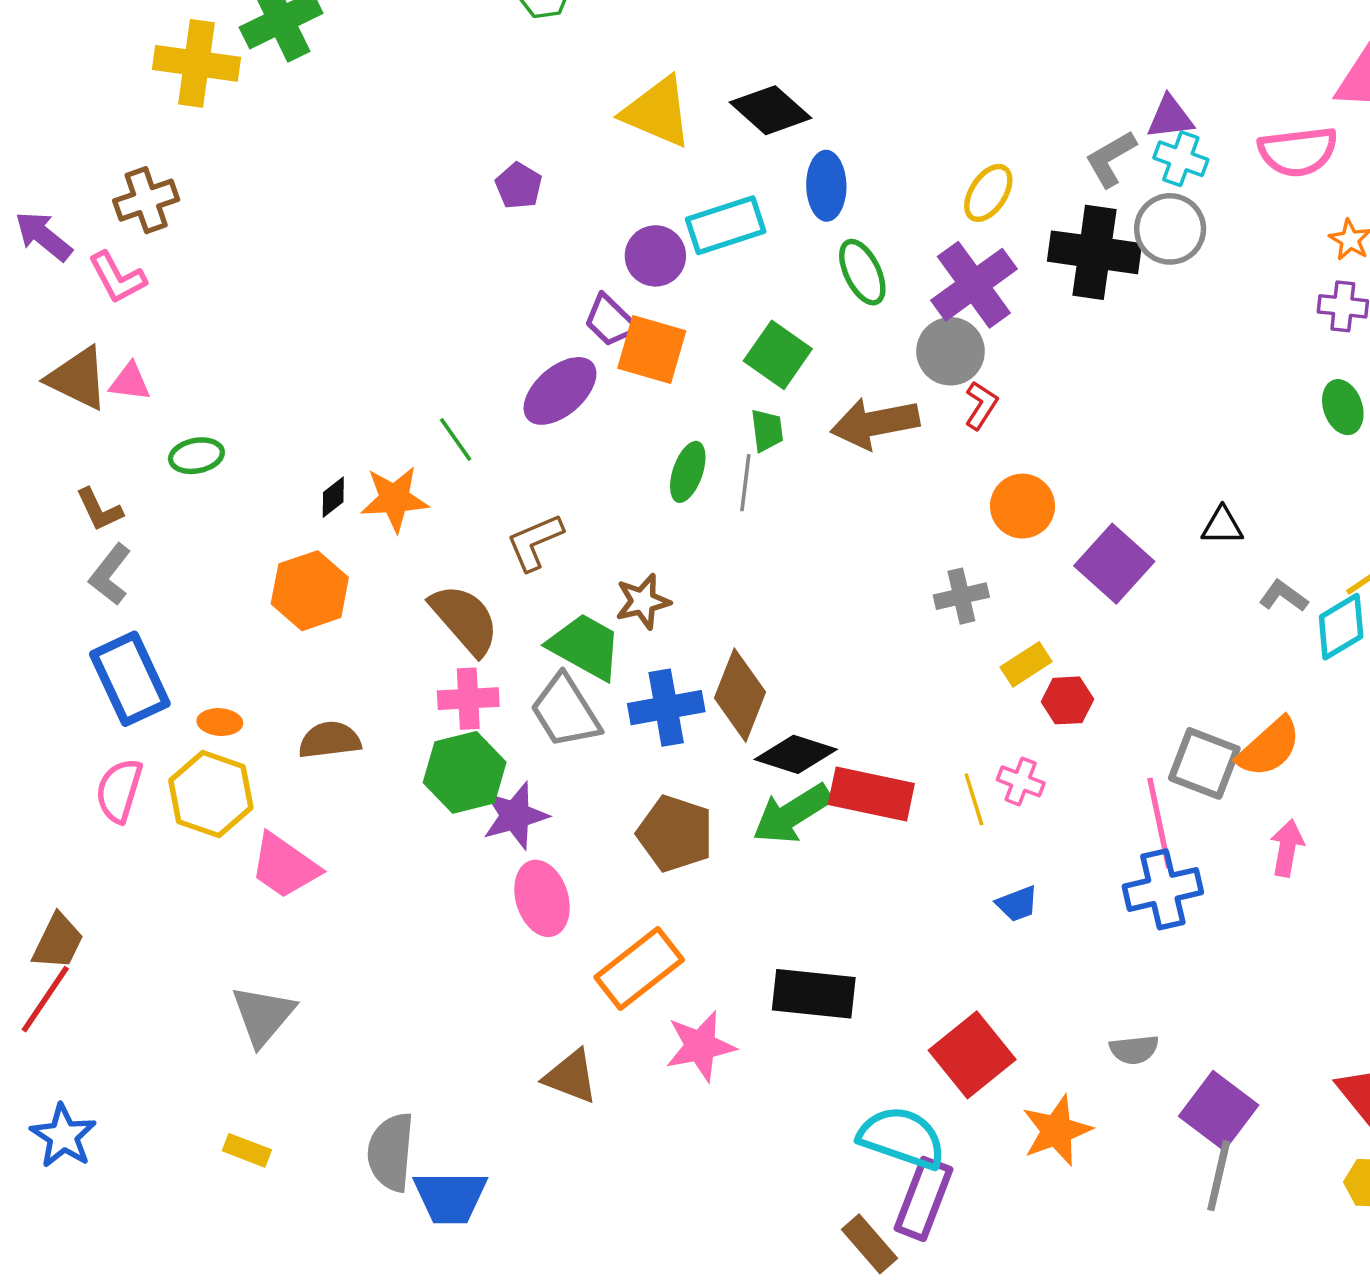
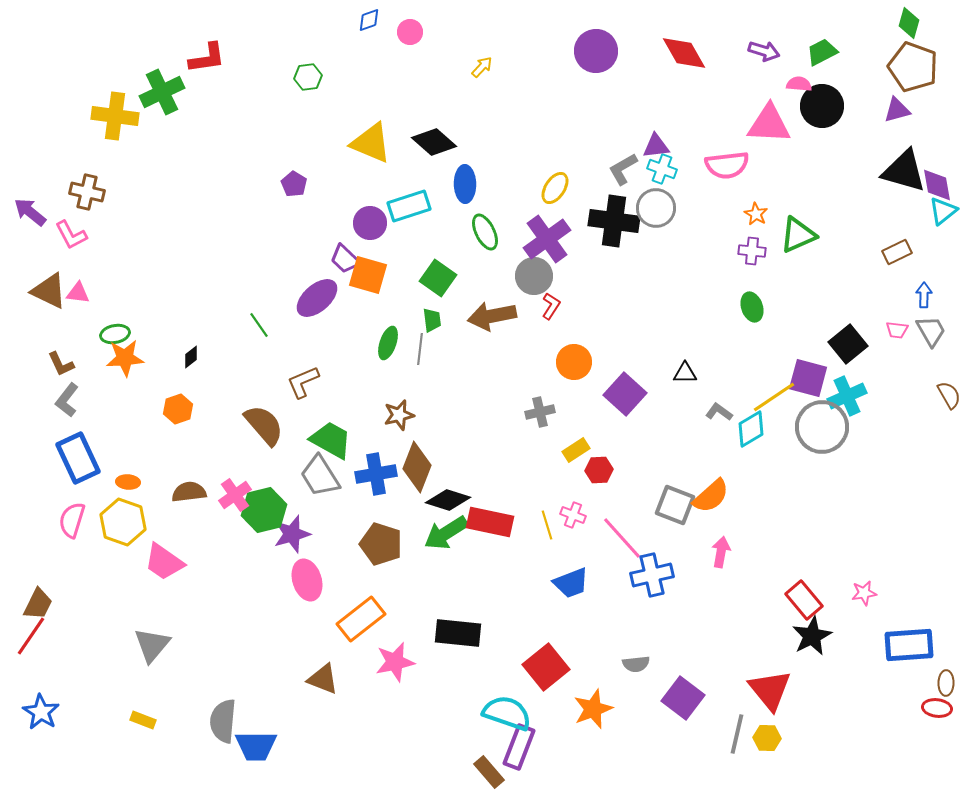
brown cross: (146, 200) -> (87, 192), turned 32
orange star: (394, 499) -> (125, 358), moved
orange hexagon: (310, 591) -> (178, 409), size x0.7
brown star: (643, 601) -> (399, 415), moved
pink cross: (468, 699) -> (235, 495), moved, turned -32
pink line: (1159, 823) -> (622, 538), moved, turned -30
blue trapezoid: (1017, 904) -> (571, 583), size x1.5
gray line: (1219, 1176) -> (737, 734), moved

